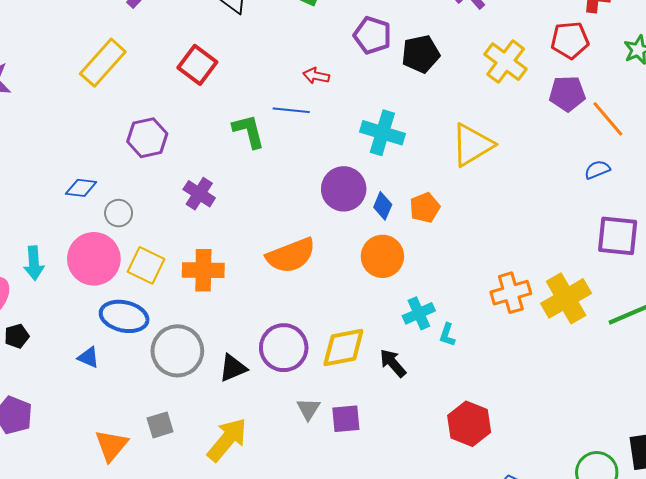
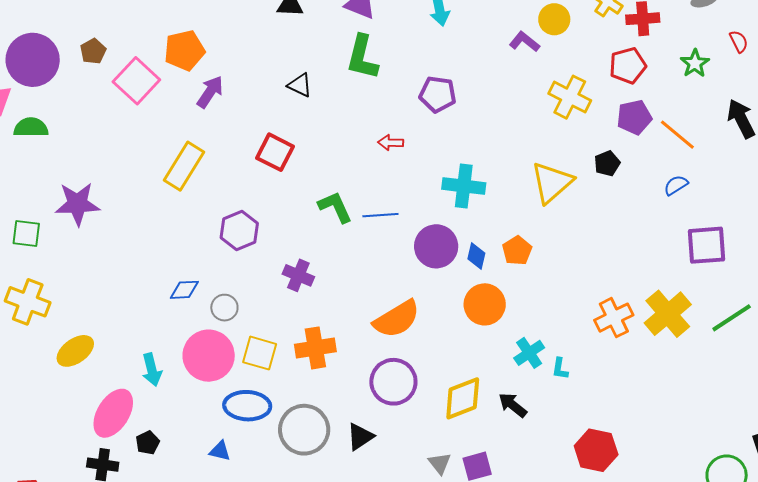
black pentagon: (421, 54) -> (607, 163), moved, size x0.7
blue line: (291, 110) -> (380, 215), moved
purple circle: (284, 348) -> (393, 382), moved

